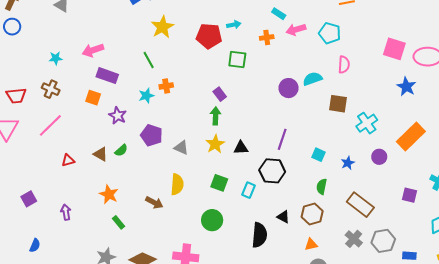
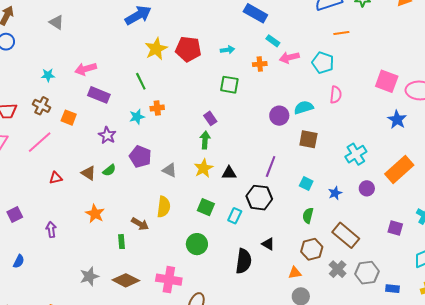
red pentagon: (209, 36) -> (188, 49), moved
orange square: (93, 98) -> (69, 118), moved
brown square: (338, 104) -> (308, 139), moved
brown hexagon: (312, 214) -> (312, 249), moved
green rectangle: (119, 222) -> (121, 242), moved, turned 32

